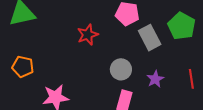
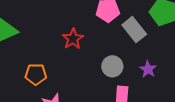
orange pentagon: (23, 67) -> (36, 74), moved

